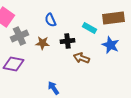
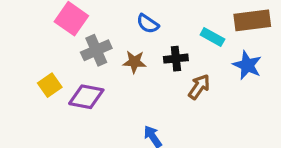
blue semicircle: (50, 20) -> (148, 24), turned -32
brown arrow: (81, 58) -> (199, 87), turned 105

